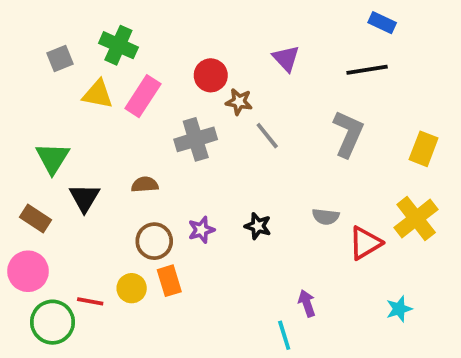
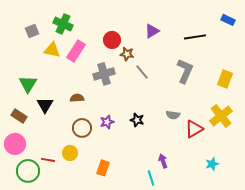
blue rectangle: (382, 23) -> (228, 20), moved
purple triangle: (286, 58) -> (152, 31), turned 42
orange rectangle: (169, 281) -> (103, 168), moved, turned 35

